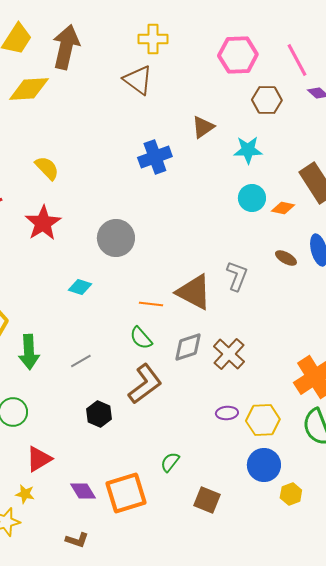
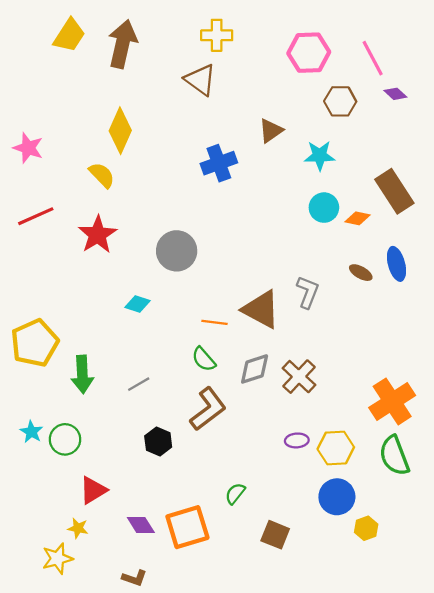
yellow diamond: (29, 89) -> (120, 131), moved, turned -63

